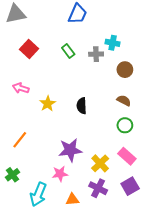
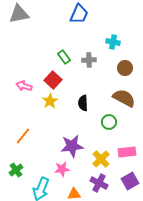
red square: (29, 49) -> (53, 80), moved
green rectangle: (68, 51) -> (64, 57), moved
gray cross: (96, 54) -> (89, 60), moved
brown semicircle: (124, 101) -> (124, 98), size x1.6
green circle: (125, 125) -> (109, 122), moved
pink rectangle: (127, 156) -> (127, 152), turned -48

